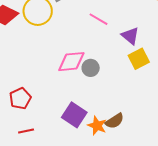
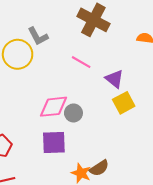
purple square: (74, 115) -> (54, 143), moved, turned -35

